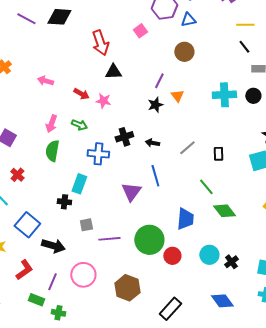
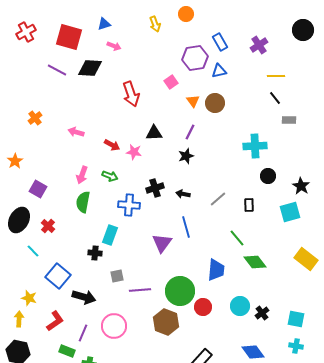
black triangle: (113, 72) -> (154, 133), moved
orange triangle: (177, 96) -> (193, 101), moved
black circle: (253, 96) -> (268, 176), moved
brown hexagon: (127, 288) -> (166, 322), moved

